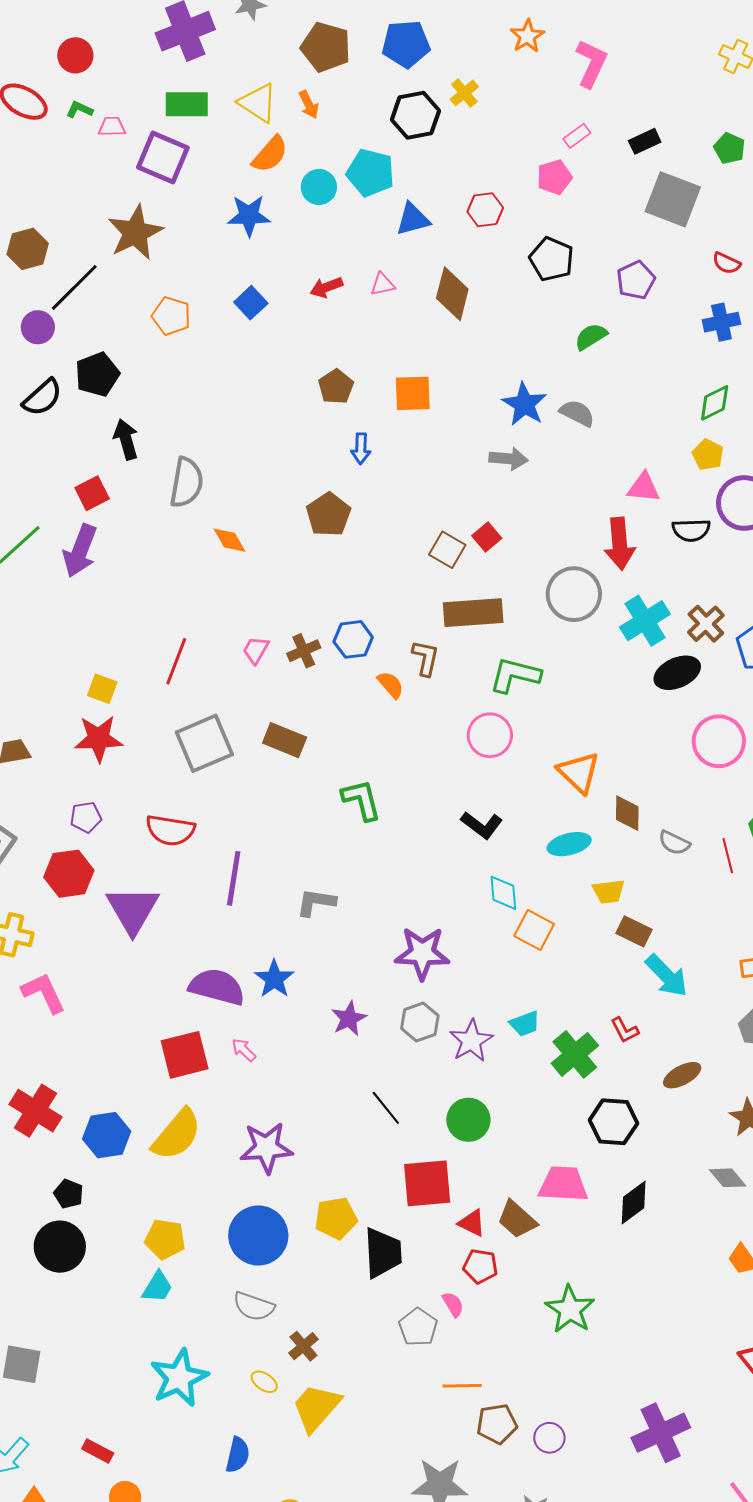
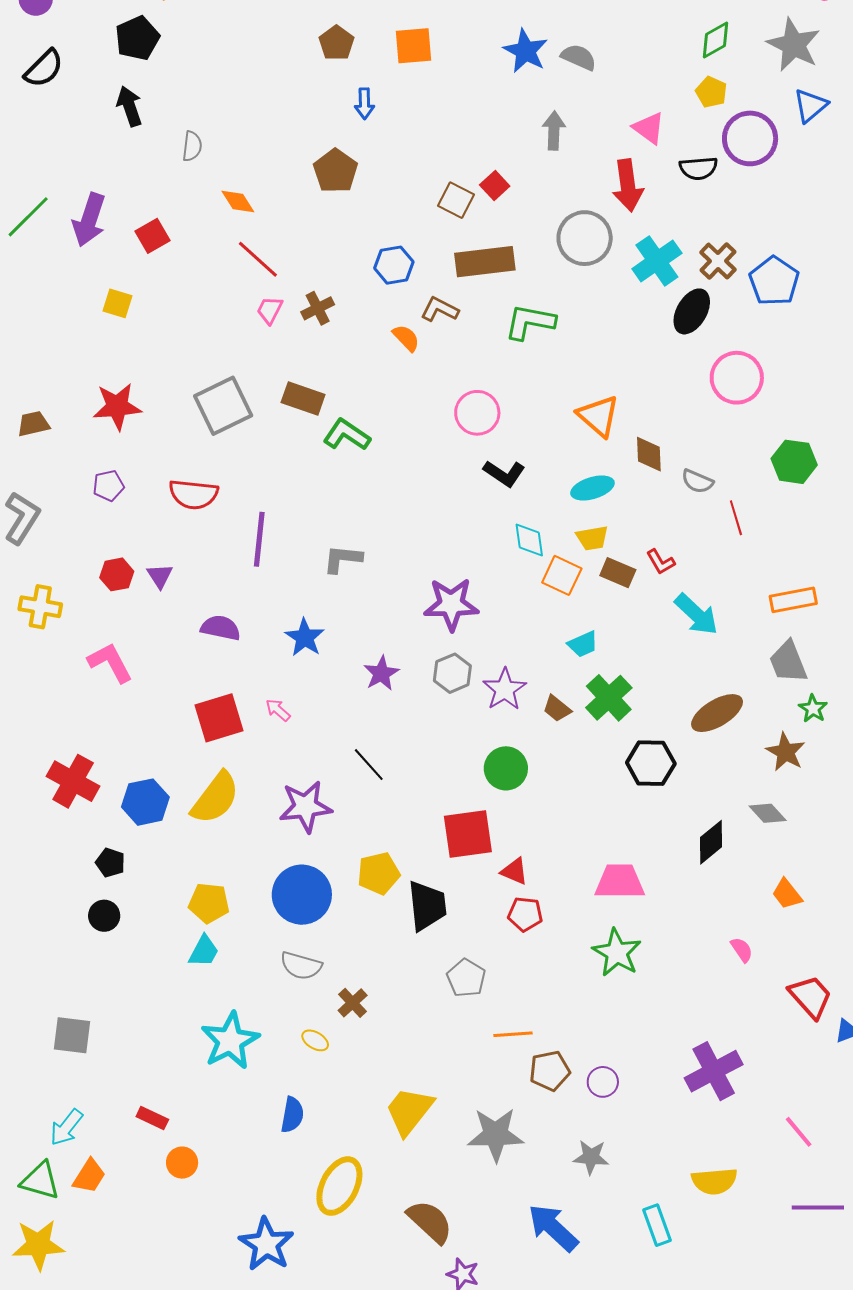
black pentagon: (97, 374) -> (137, 38), moved
gray arrow: (509, 459) -> (554, 131), moved, turned -90
gray semicircle: (187, 483) -> (192, 146), size x0.6
pink triangle: (644, 487) -> (649, 128), turned 33
red square: (92, 493) -> (152, 236), moved
blue hexagon: (353, 639) -> (394, 265), moved
brown L-shape: (426, 658) -> (440, 309), turned -72
red line: (176, 661) -> (258, 259), moved, turned -66
black ellipse: (677, 673) -> (692, 311), turned -33
yellow square: (102, 689) -> (118, 303), moved
pink circle: (490, 735) -> (477, 413), moved
green L-shape: (362, 800) -> (347, 435), moved, turned -39
red line: (728, 856) -> (736, 518), moved
red hexagon: (69, 874) -> (117, 574), moved, size x0.7
yellow trapezoid: (608, 892) -> (592, 538), moved
purple triangle: (133, 910) -> (160, 576), size x0.5
brown rectangle: (634, 931) -> (618, 573), moved
purple semicircle: (217, 987) -> (221, 628), moved, size x0.7
pink L-shape: (44, 993) -> (110, 663), moved
cyan trapezoid: (525, 1024) -> (583, 644), moved
red L-shape: (625, 1030) -> (661, 562), moved
brown ellipse: (682, 1075) -> (717, 713), size x1.4
black line: (386, 1108) -> (369, 765), moved
pink trapezoid: (563, 1184) -> (620, 882), moved
black diamond: (634, 1203) -> (711, 842), moved
brown trapezoid: (517, 1220) -> (557, 709), moved, size x0.7
black circle: (60, 1247) -> (104, 916), size x0.6
pink semicircle: (453, 1304) -> (742, 950), moved
yellow trapezoid: (316, 1408) -> (409, 1111), moved

